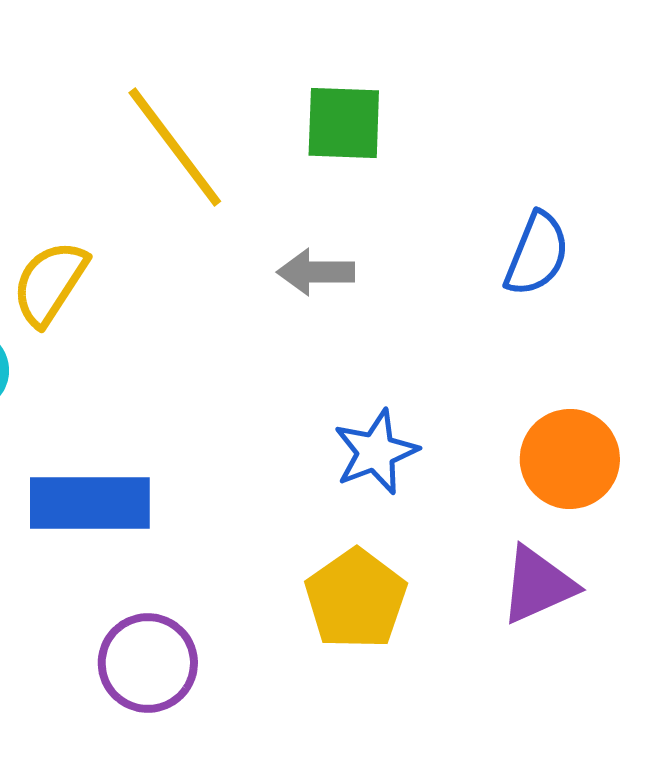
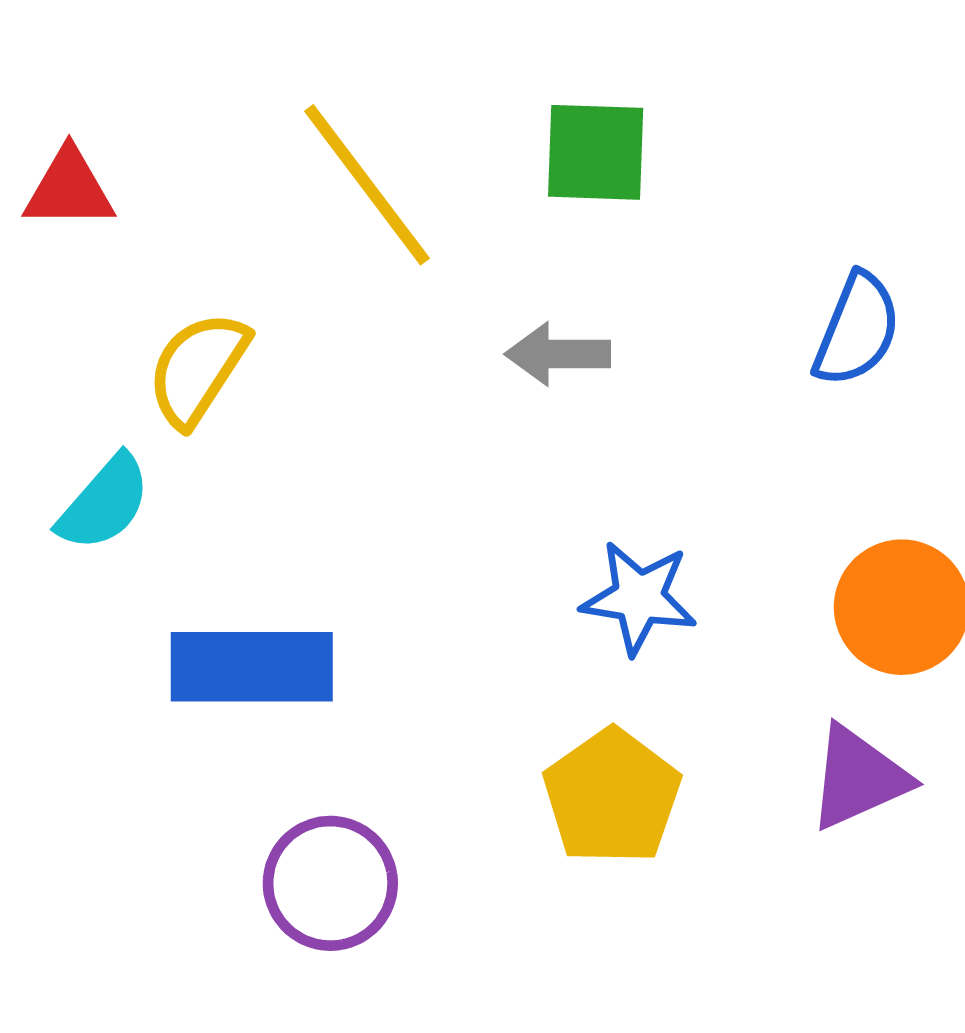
blue star: (376, 452) -> (639, 598), turned 30

